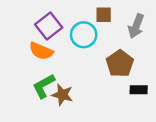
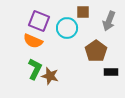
purple square: (49, 26) -> (39, 21), turned -30
green L-shape: (44, 86) -> (35, 69), turned 145

